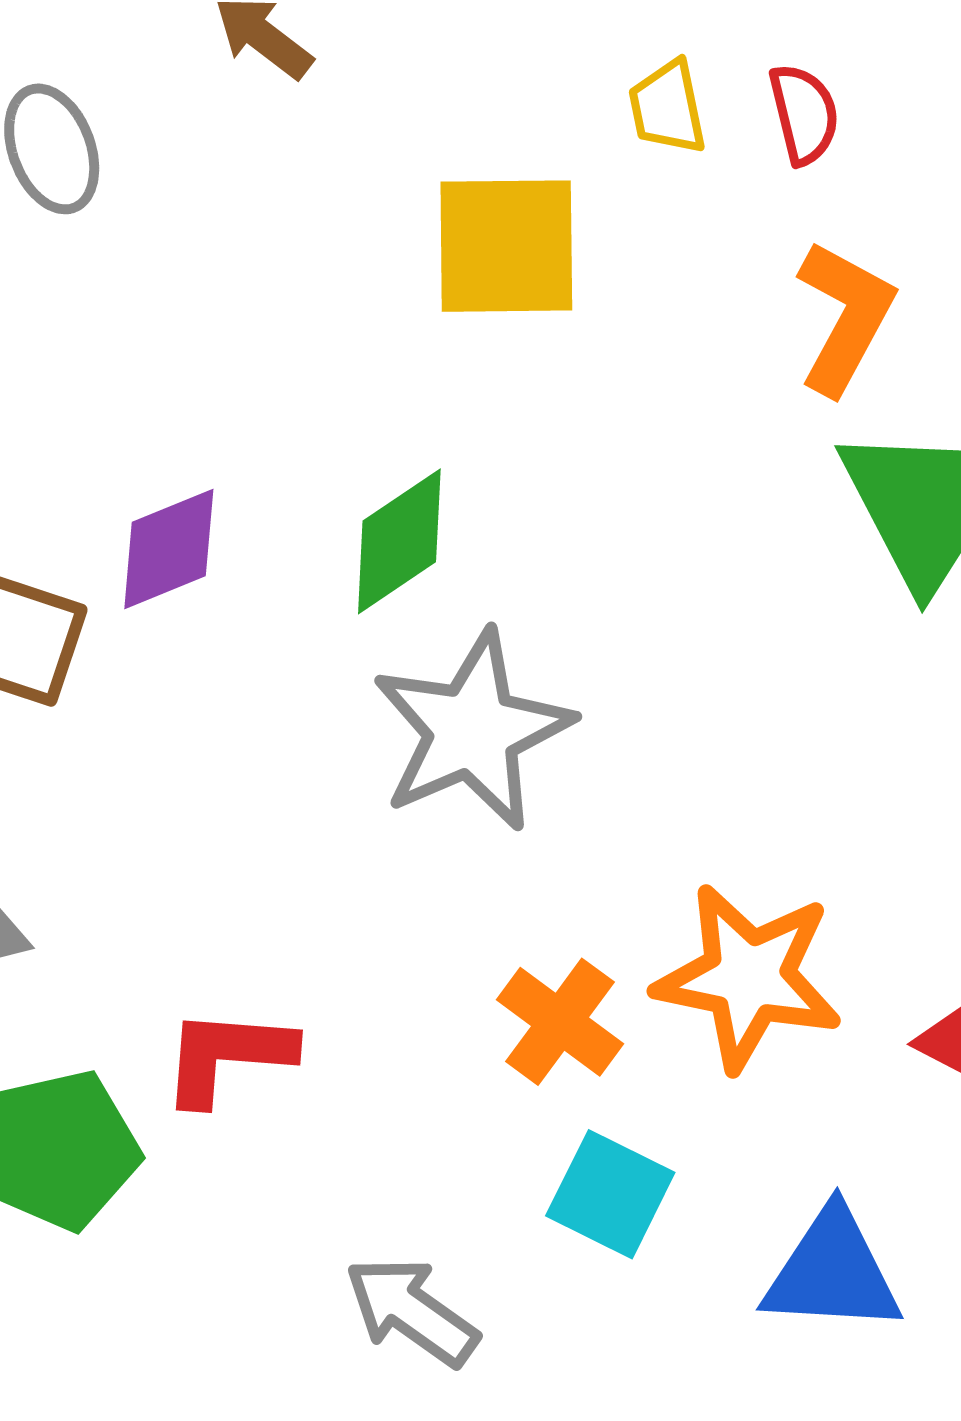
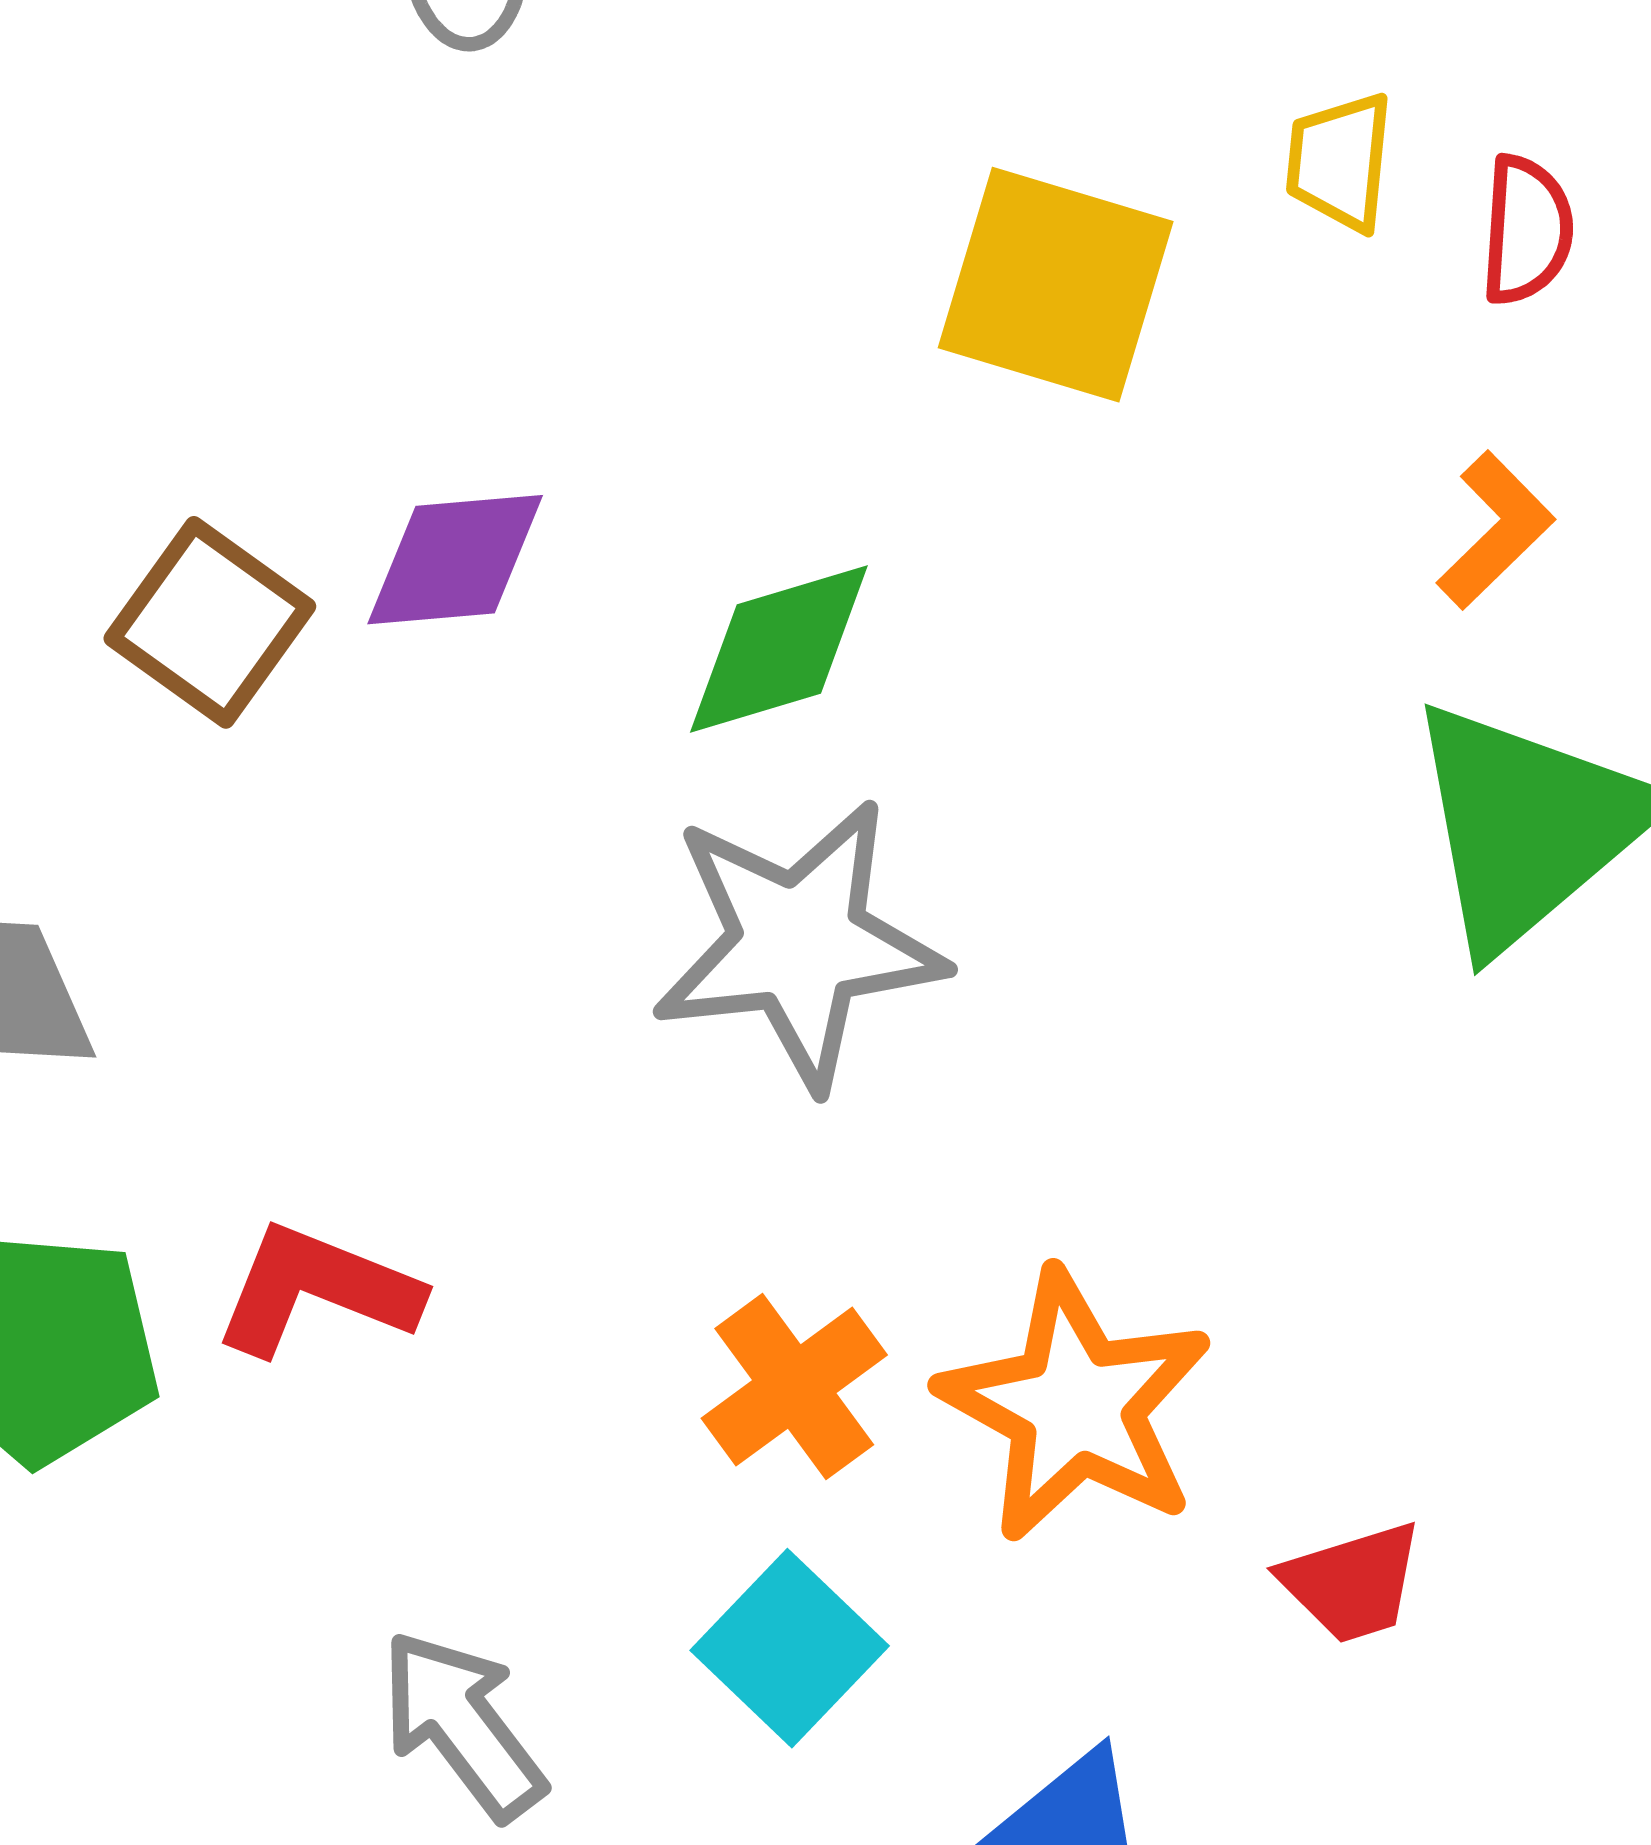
orange L-shape: (845, 317) -> (1495, 530), size x0.7

